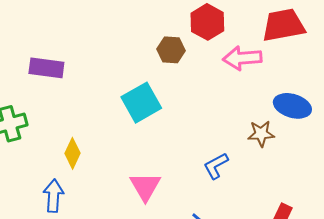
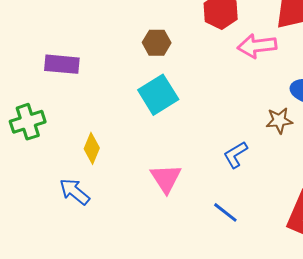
brown hexagon: (171, 50) -> (157, 43), moved
blue arrow: (54, 196) -> (75, 192), turned -52

